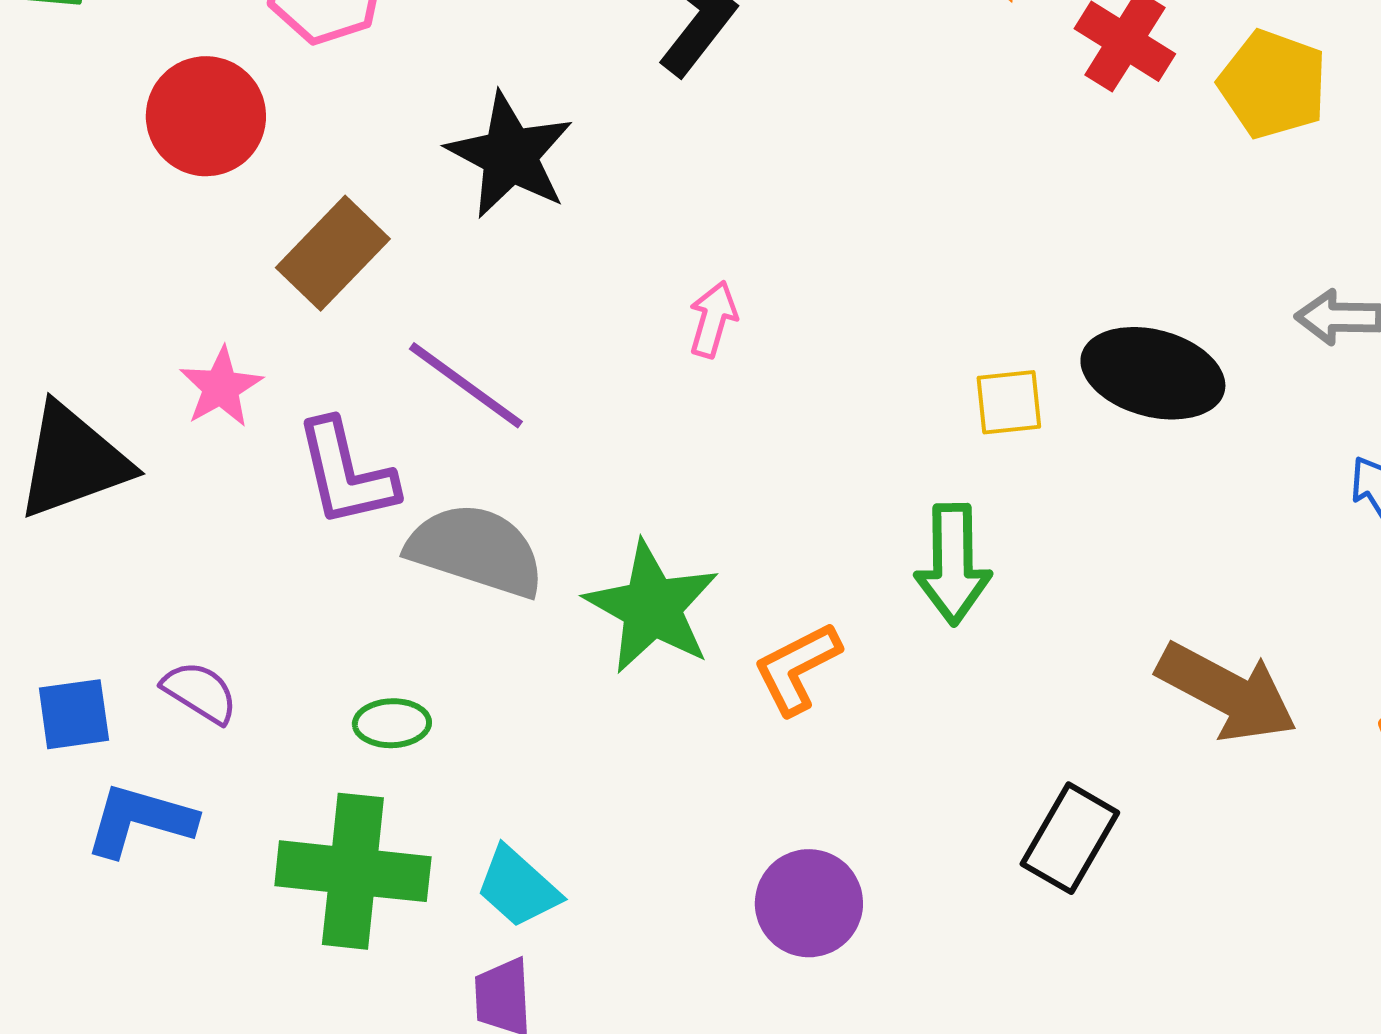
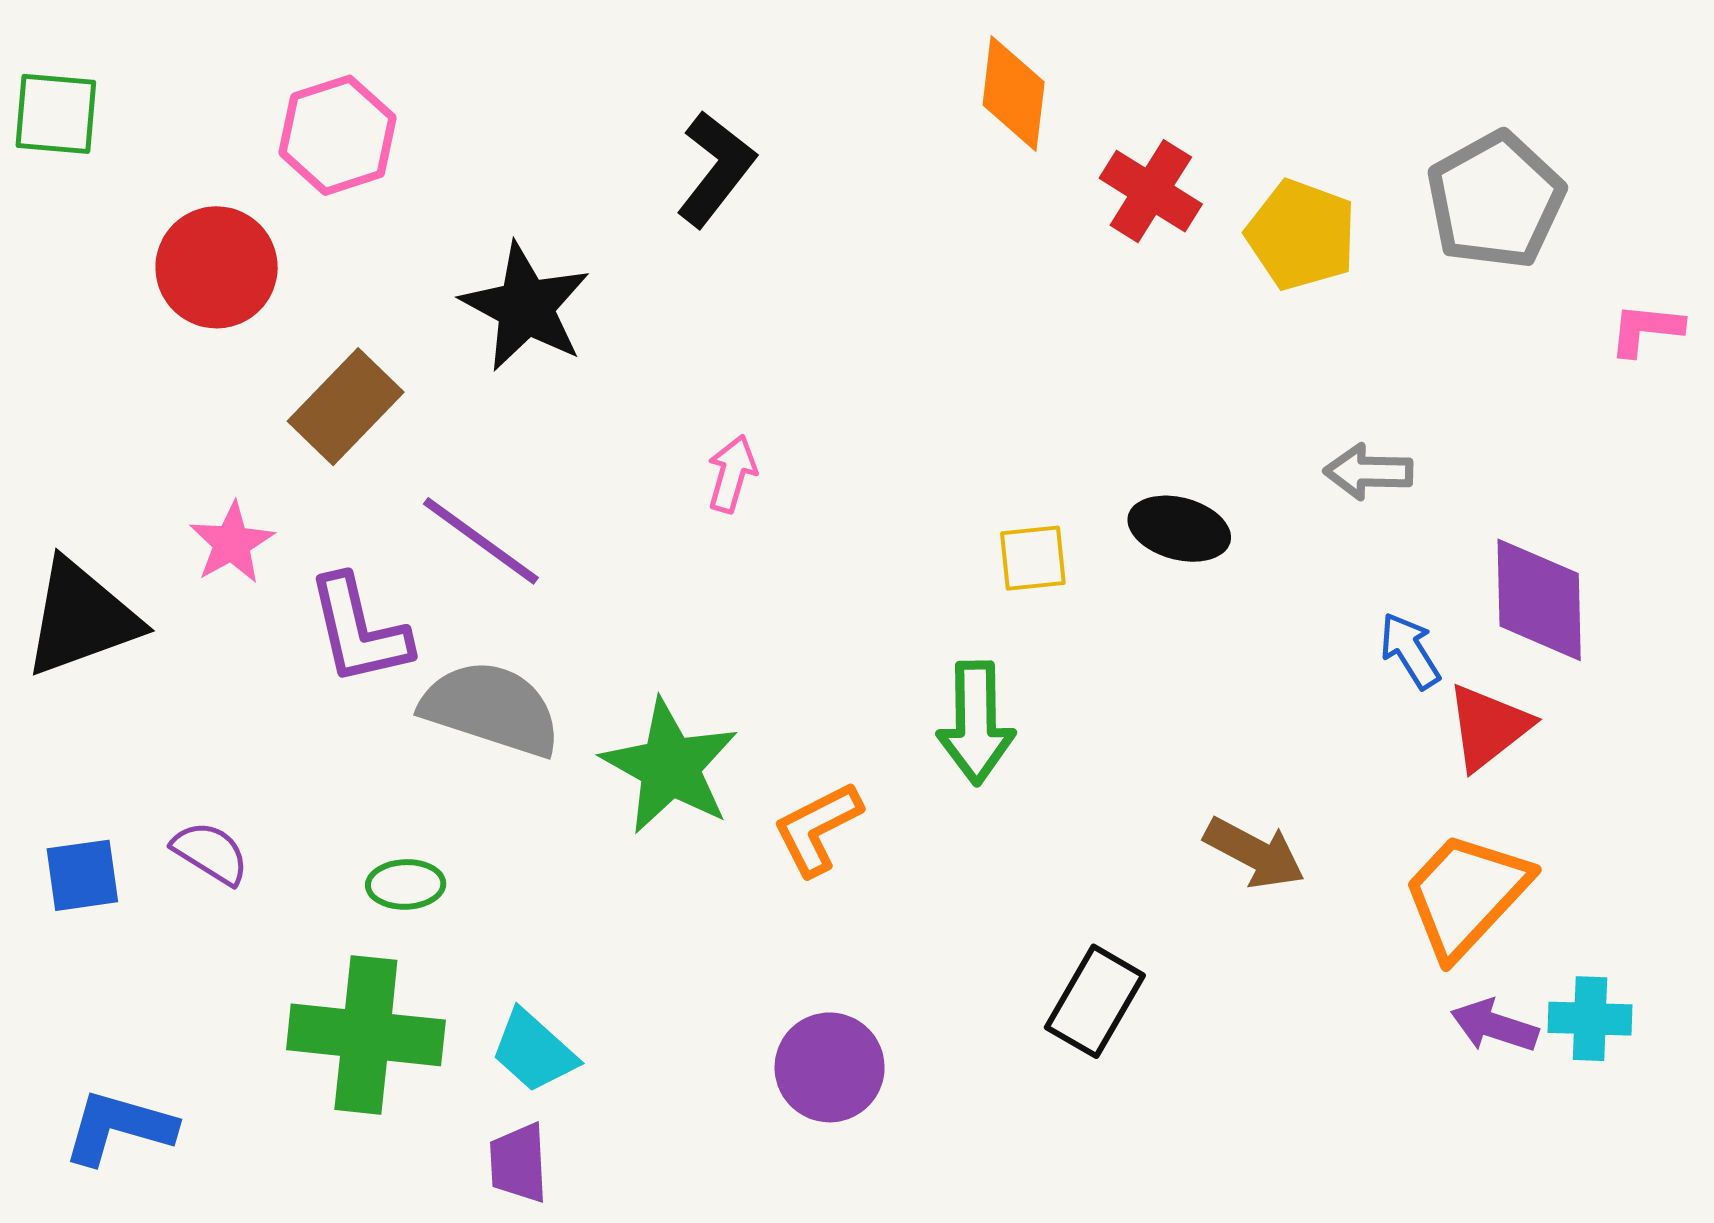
black ellipse: (1153, 373) -> (1179, 529), size x0.7
brown arrow: (1227, 692) -> (1254, 853), size x0.7
blue L-shape: (140, 820) -> (119, 1127), moved

